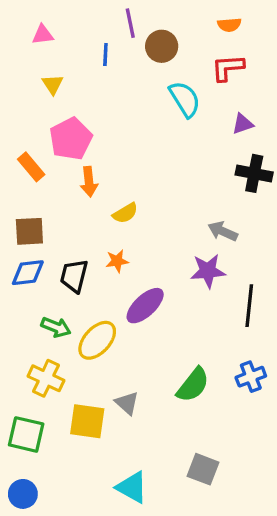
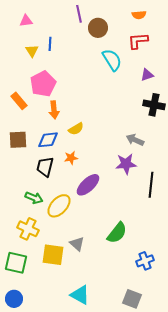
blue line: (105, 55) -> (50, 44), moved
blue diamond: (28, 273) -> (48, 140), moved
blue cross: (251, 377) -> (145, 261), moved
gray square: (203, 469) -> (132, 299), moved

